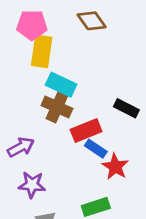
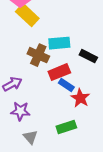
yellow rectangle: (42, 51) -> (27, 15), turned -55
cyan rectangle: (61, 85) -> (59, 43), moved, turned -30

